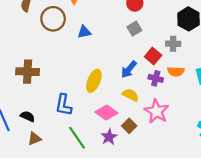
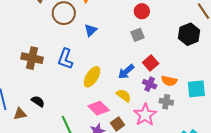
blue triangle: (84, 32) -> (91, 30), turned -40
gray cross: (173, 44) -> (166, 102), moved
blue L-shape: (64, 105) -> (65, 59), moved
black semicircle: (28, 116) -> (38, 101), moved
brown triangle: (34, 139) -> (20, 114), moved

